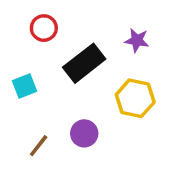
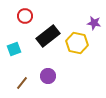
purple star: (137, 40) -> (94, 23), moved
yellow hexagon: (135, 98) -> (77, 43), moved

